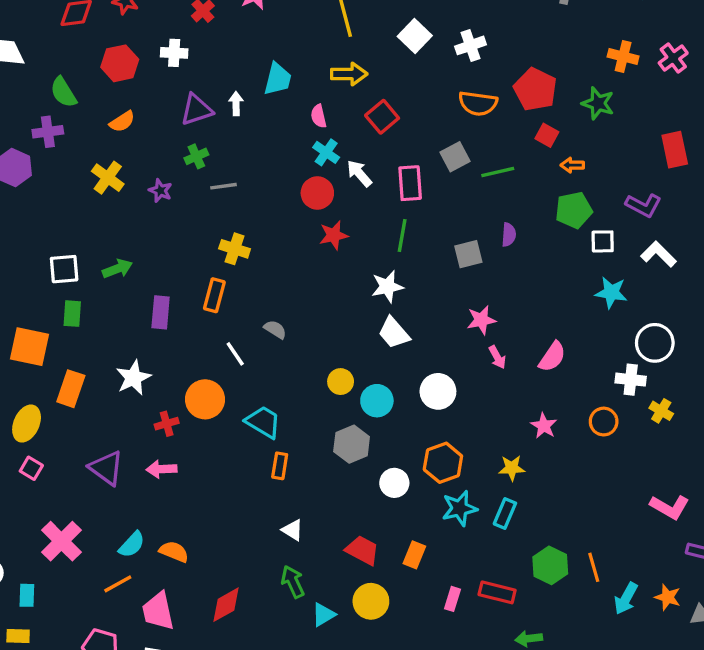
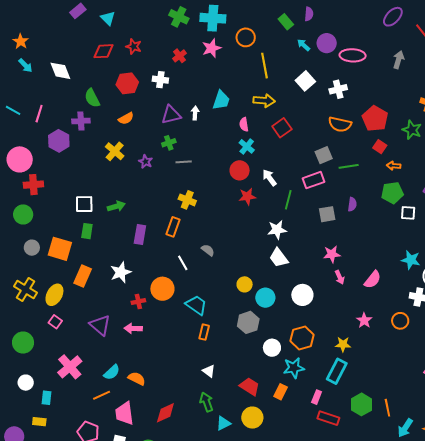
white arrow: (359, 173) -> (269, 178), moved
pink rectangle: (410, 183) -> (313, 180), moved, turned 70
cyan star: (611, 293) -> (411, 260), moved
cyan star: (460, 508) -> (294, 368), moved
cyan rectangle: (505, 514) -> (337, 371), size x1.4
pink rectangle: (452, 599) -> (317, 397), moved

